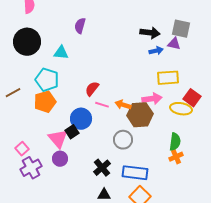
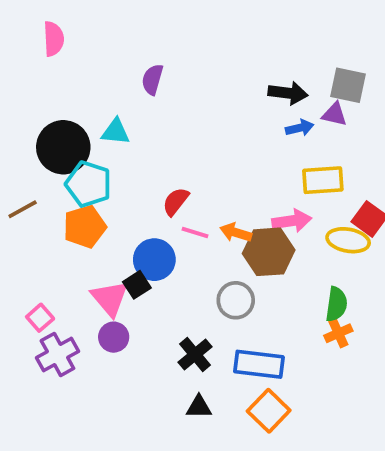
black circle: (27, 42) -> (63, 147), moved

